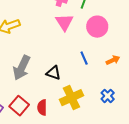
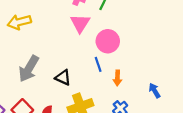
pink circle: (97, 27) -> (108, 41), moved
orange arrow: (113, 60) -> (117, 78), moved, turned 112

